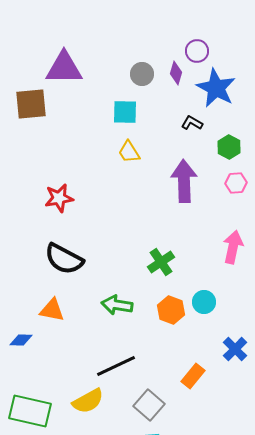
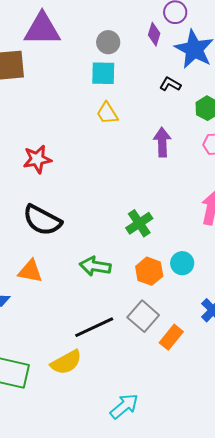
gray circle: (142, 74) -> (108, 42), moved
purple arrow: (184, 181) -> (162, 142), size x0.7
gray square: (149, 405) -> (143, 316), moved

